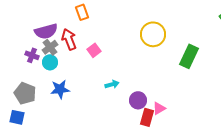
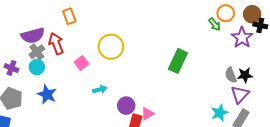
yellow circle: (153, 34) -> (111, 47), moved
pink square: (94, 50) -> (82, 63), moved
purple cross: (32, 55) -> (11, 68), moved
blue star: (60, 89) -> (47, 94), turned 30

